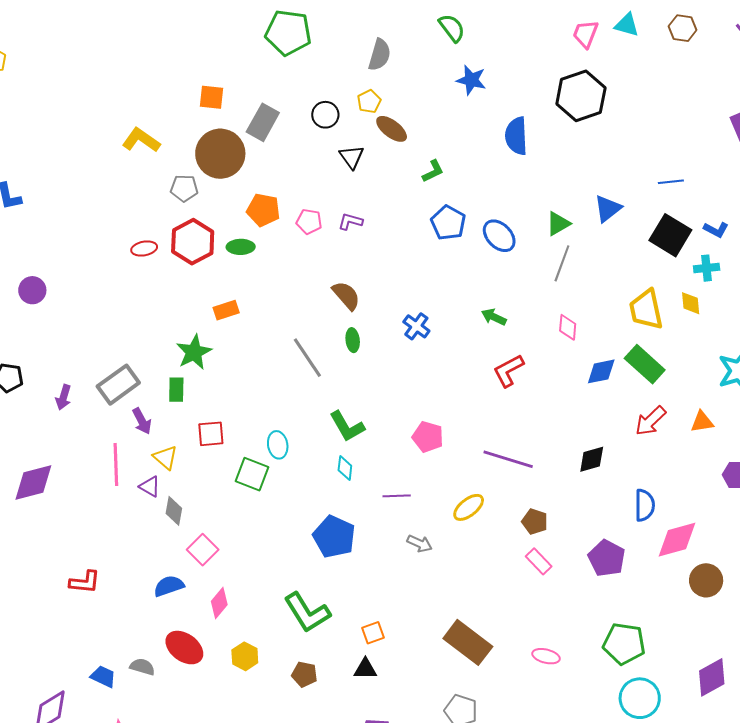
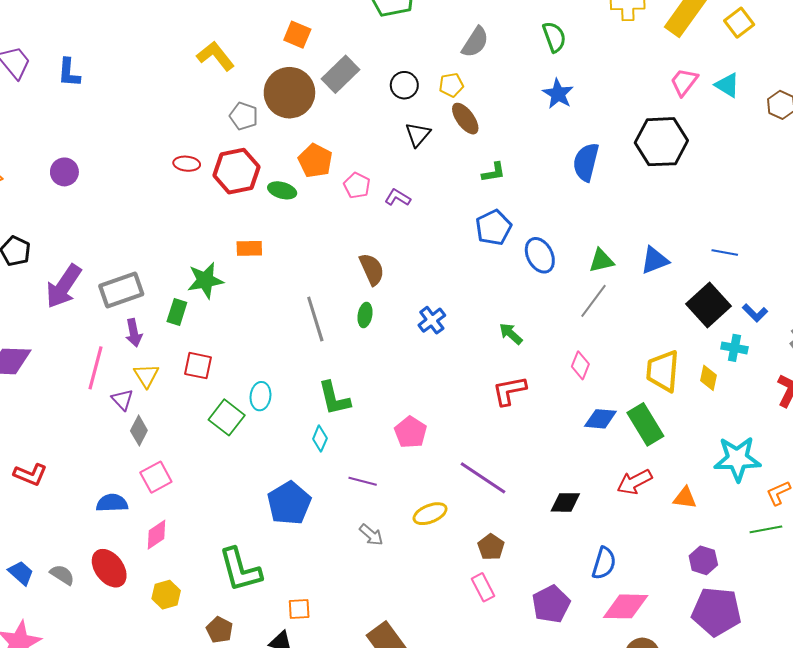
purple arrow: (63, 397) -> (64, 286), size x1.8

